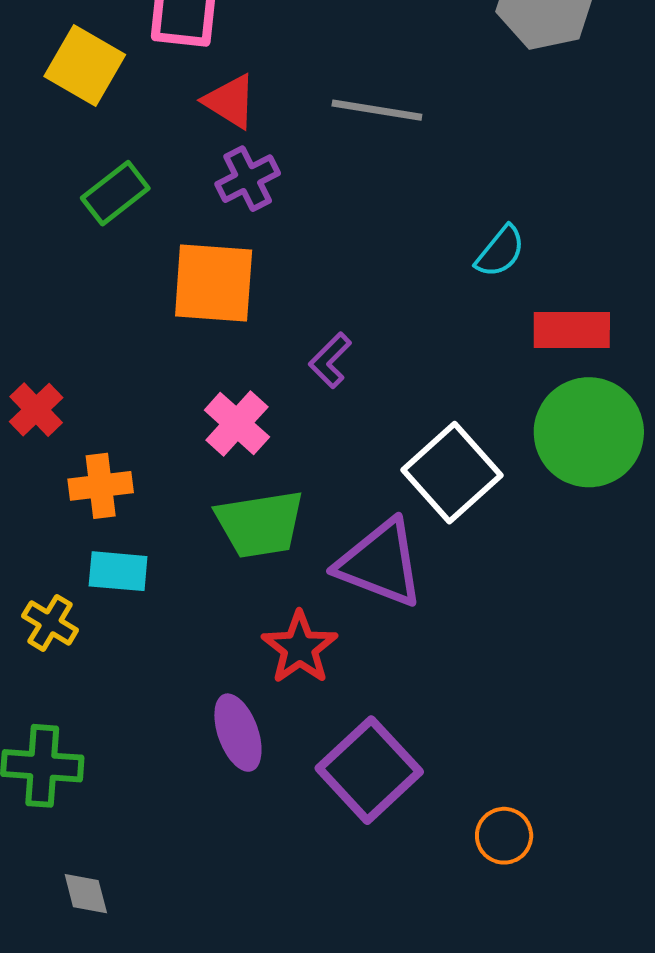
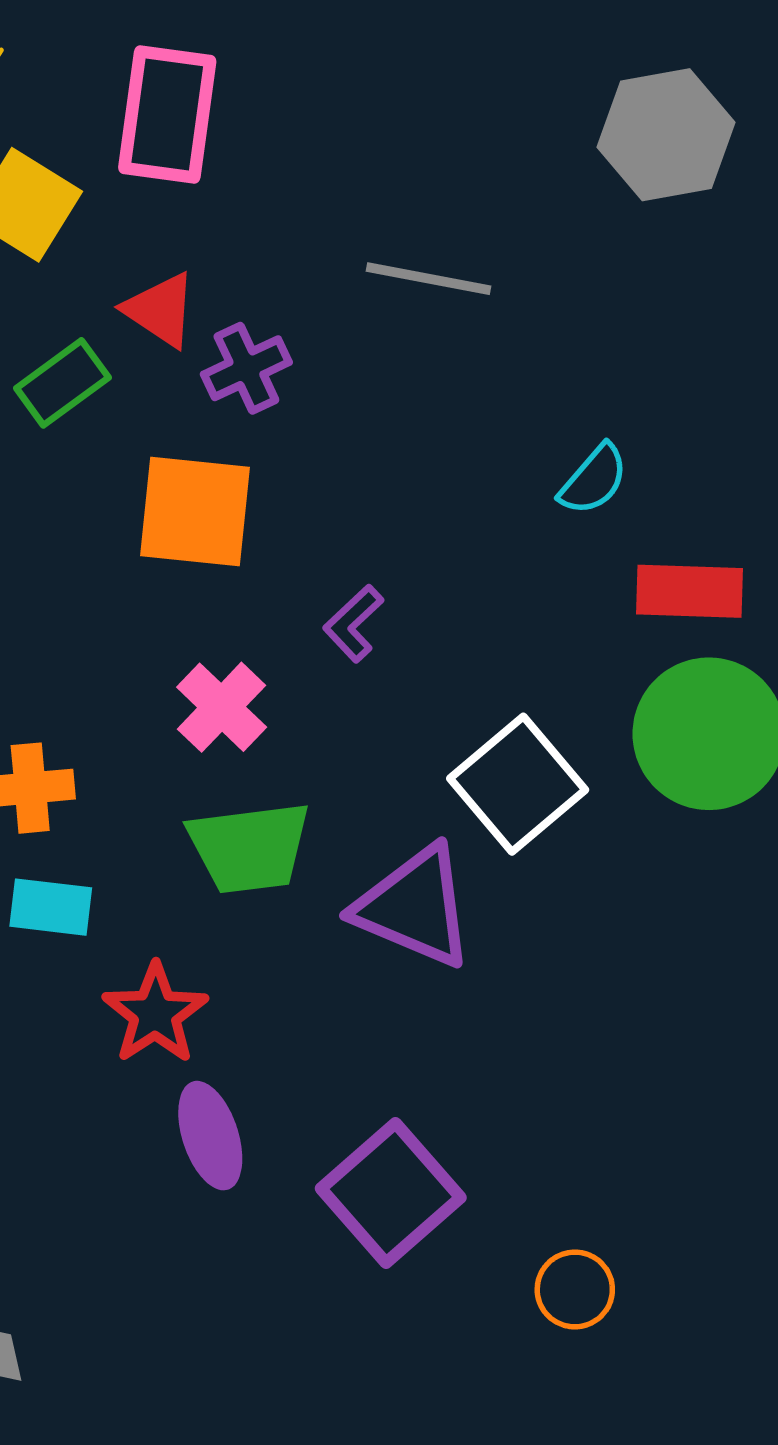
red triangle: (230, 101) -> (160, 310), moved
red star: (300, 648) -> (155, 1014), moved

